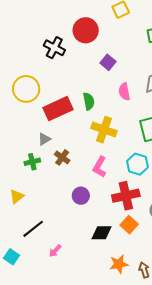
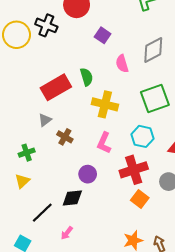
yellow circle: (26, 89) -> (16, 35), moved
green cross: (32, 162) -> (27, 153), moved
black diamond: (101, 233) -> (72, 198), moved

